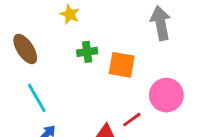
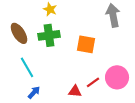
green cross: (87, 52) -> (49, 35), moved, size x1.5
pink circle: (166, 95) -> (117, 77), moved

